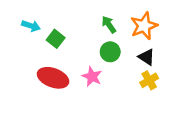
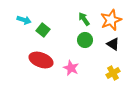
pink star: (92, 76) -> (71, 68), moved
yellow cross: (149, 80) -> (113, 73), moved

